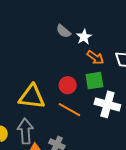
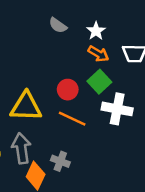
white star: (84, 37) -> (96, 31), moved
green square: (94, 81) -> (99, 82), turned -30

